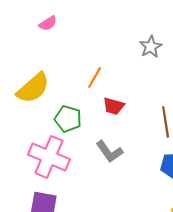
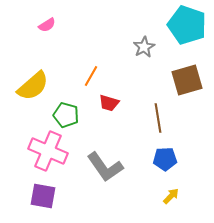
gray L-shape: (109, 152) -> (105, 167), moved, size x1.4

